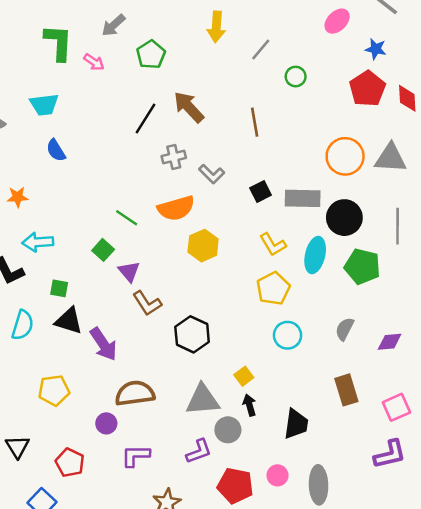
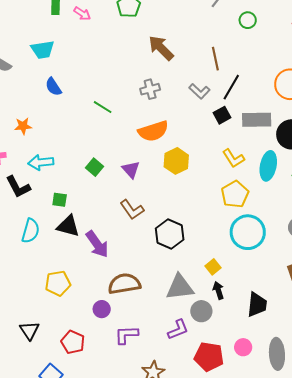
black line: (146, 119) -> (231, 87), moved
gray L-shape: (212, 174) -> (200, 91), moved
green line: (127, 218) -> (103, 107), moved
purple triangle: (129, 271) -> (131, 169), moved
cyan circle: (288, 335) -> (248, 232), size x1.5

